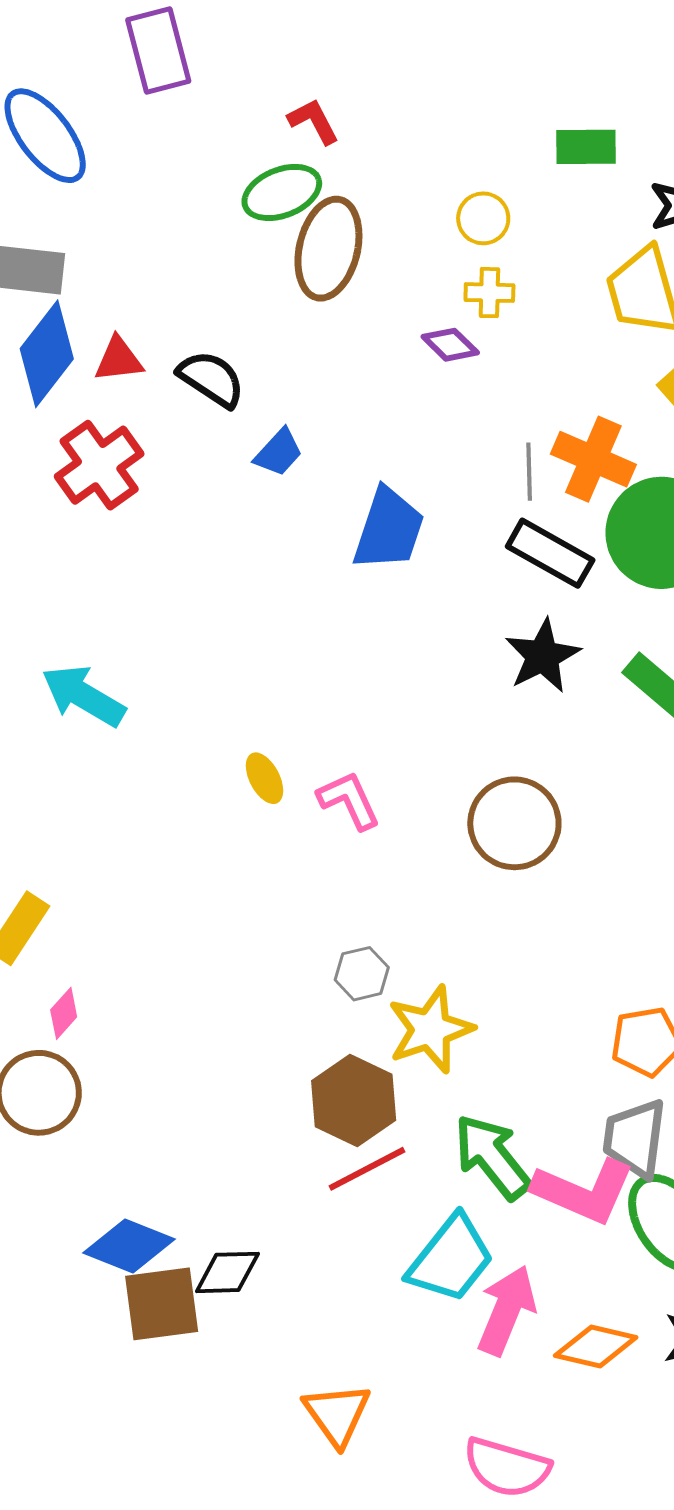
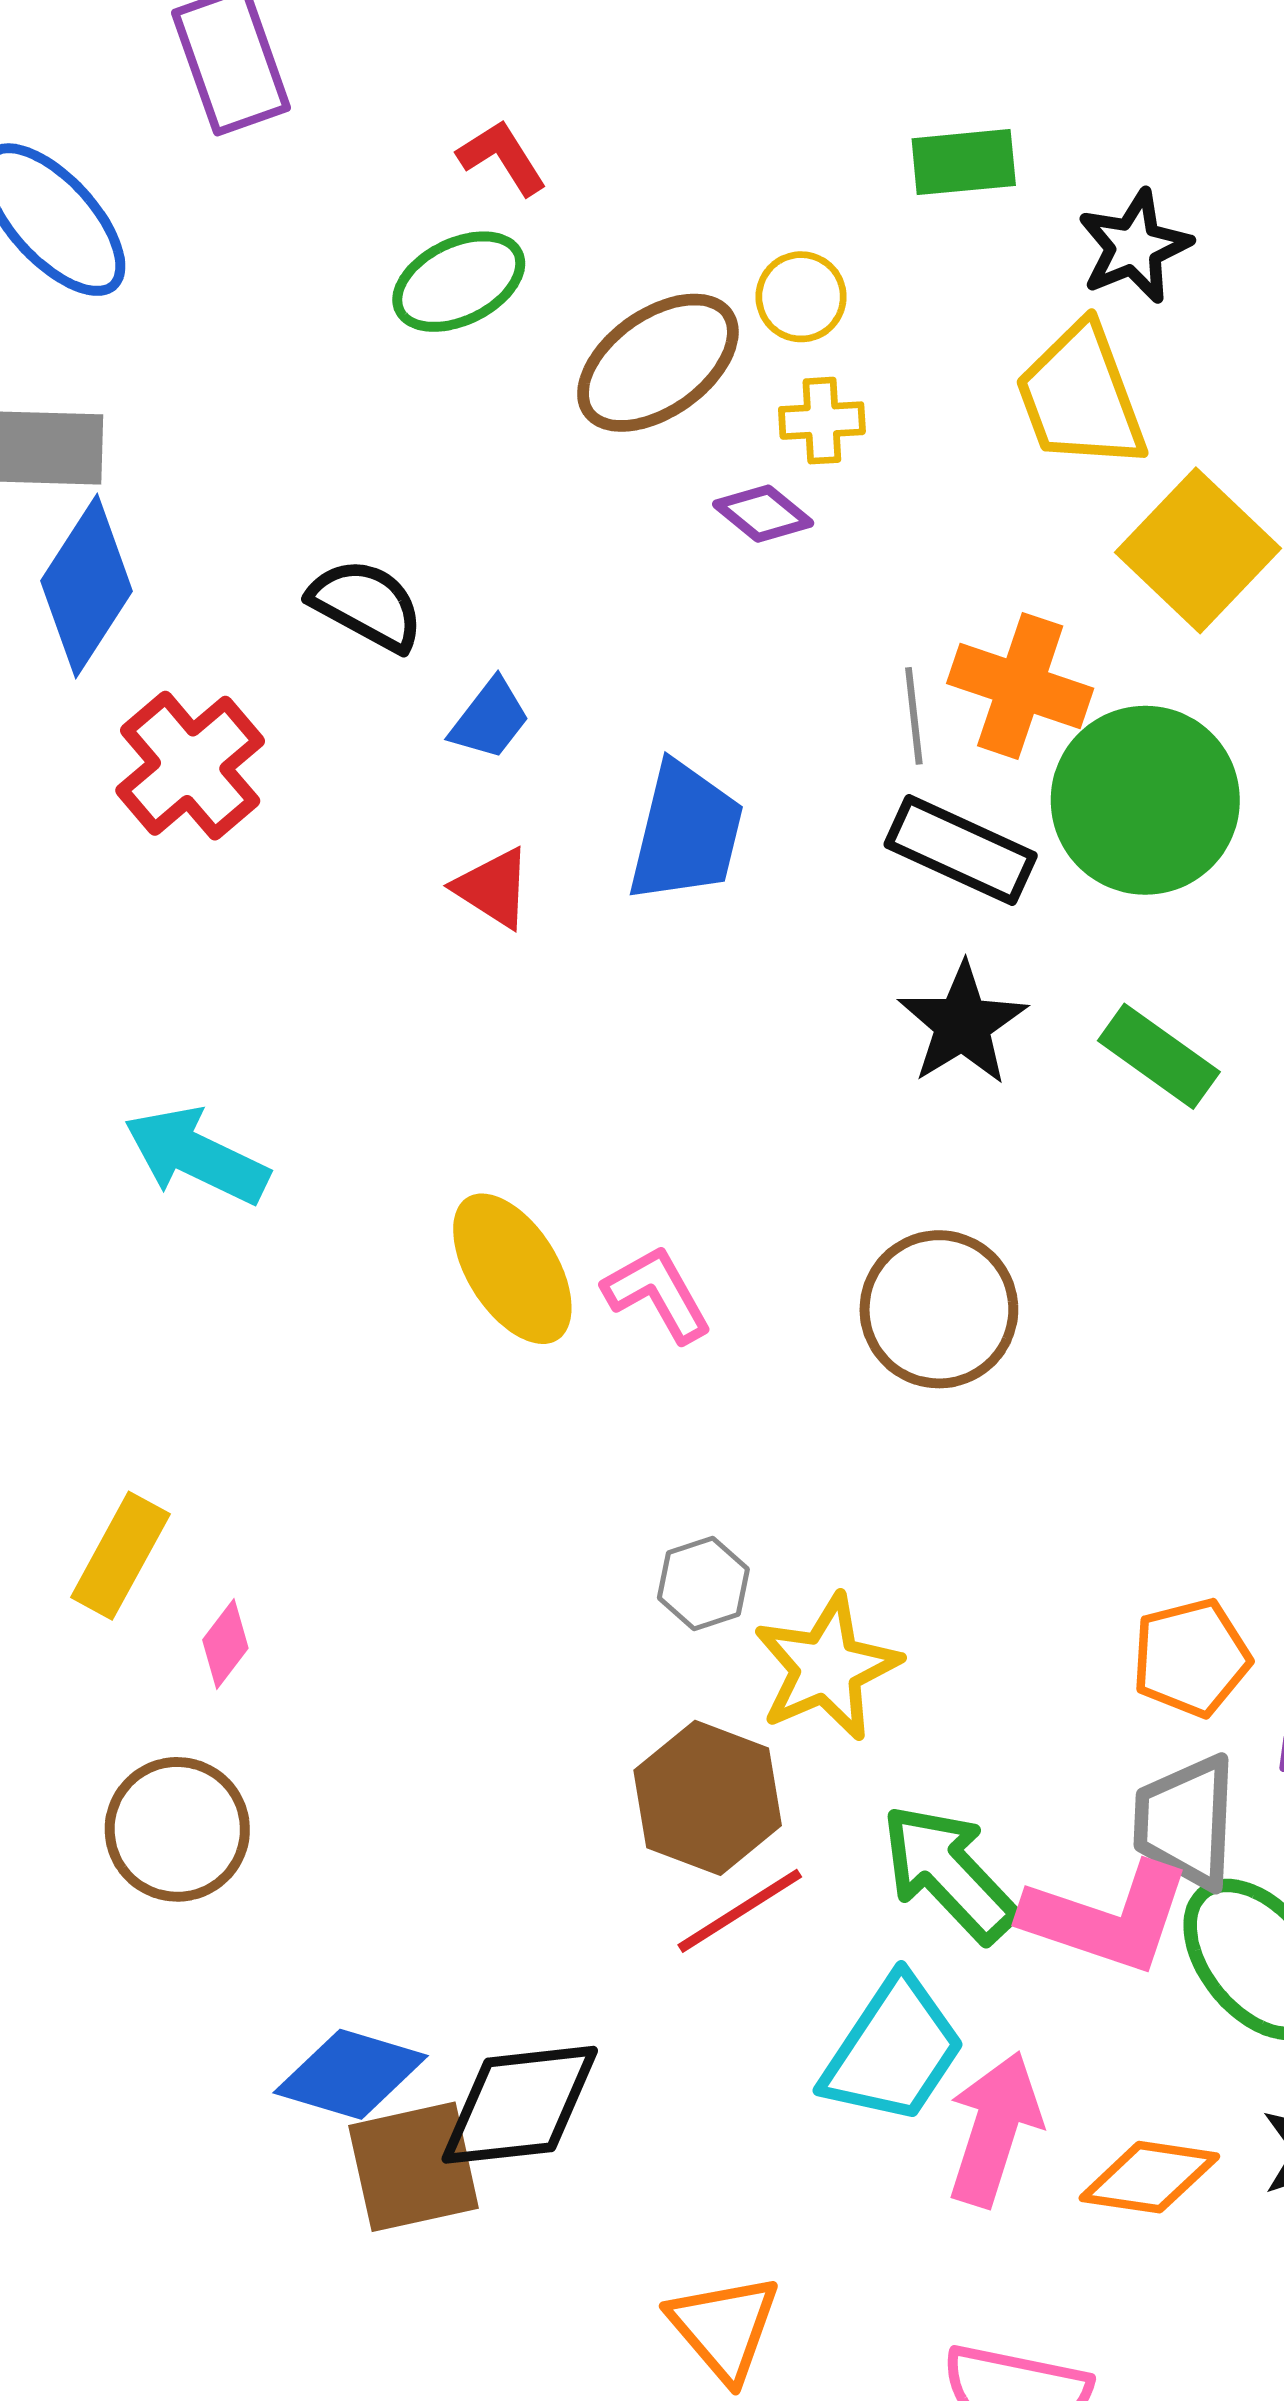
brown ellipse: (328, 249) -> (658, 363), moved, turned 46
red triangle: (119, 360) -> (493, 888), moved, turned 44
yellow ellipse: (265, 778) -> (512, 1269), size x1.8
pink diamond: (64, 1013) -> (225, 1644), moved
black diamond: (227, 1272) -> (520, 2105), size x1.5

